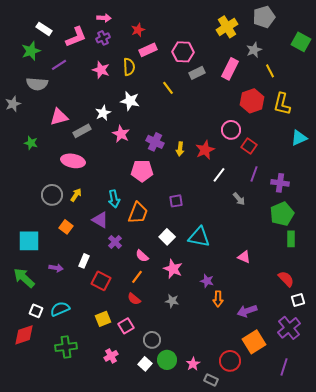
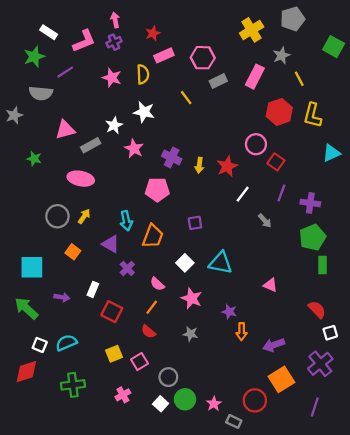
pink arrow: (104, 18) -> (115, 20), turned -104

